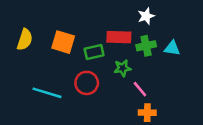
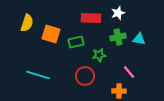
red rectangle: (119, 37) -> (91, 18), moved
yellow semicircle: (25, 40) -> (27, 23), moved
red circle: (87, 83) -> (85, 76), moved
pink line: (140, 89) -> (129, 72), moved

